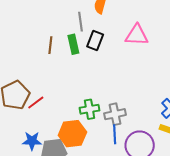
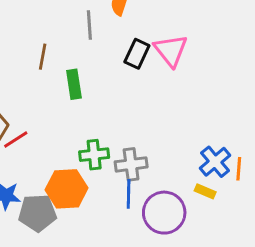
pink triangle: (137, 35) -> (171, 50), turned 45
black rectangle: (95, 41) -> (137, 54), moved
green rectangle: (73, 44) -> (74, 84), moved

